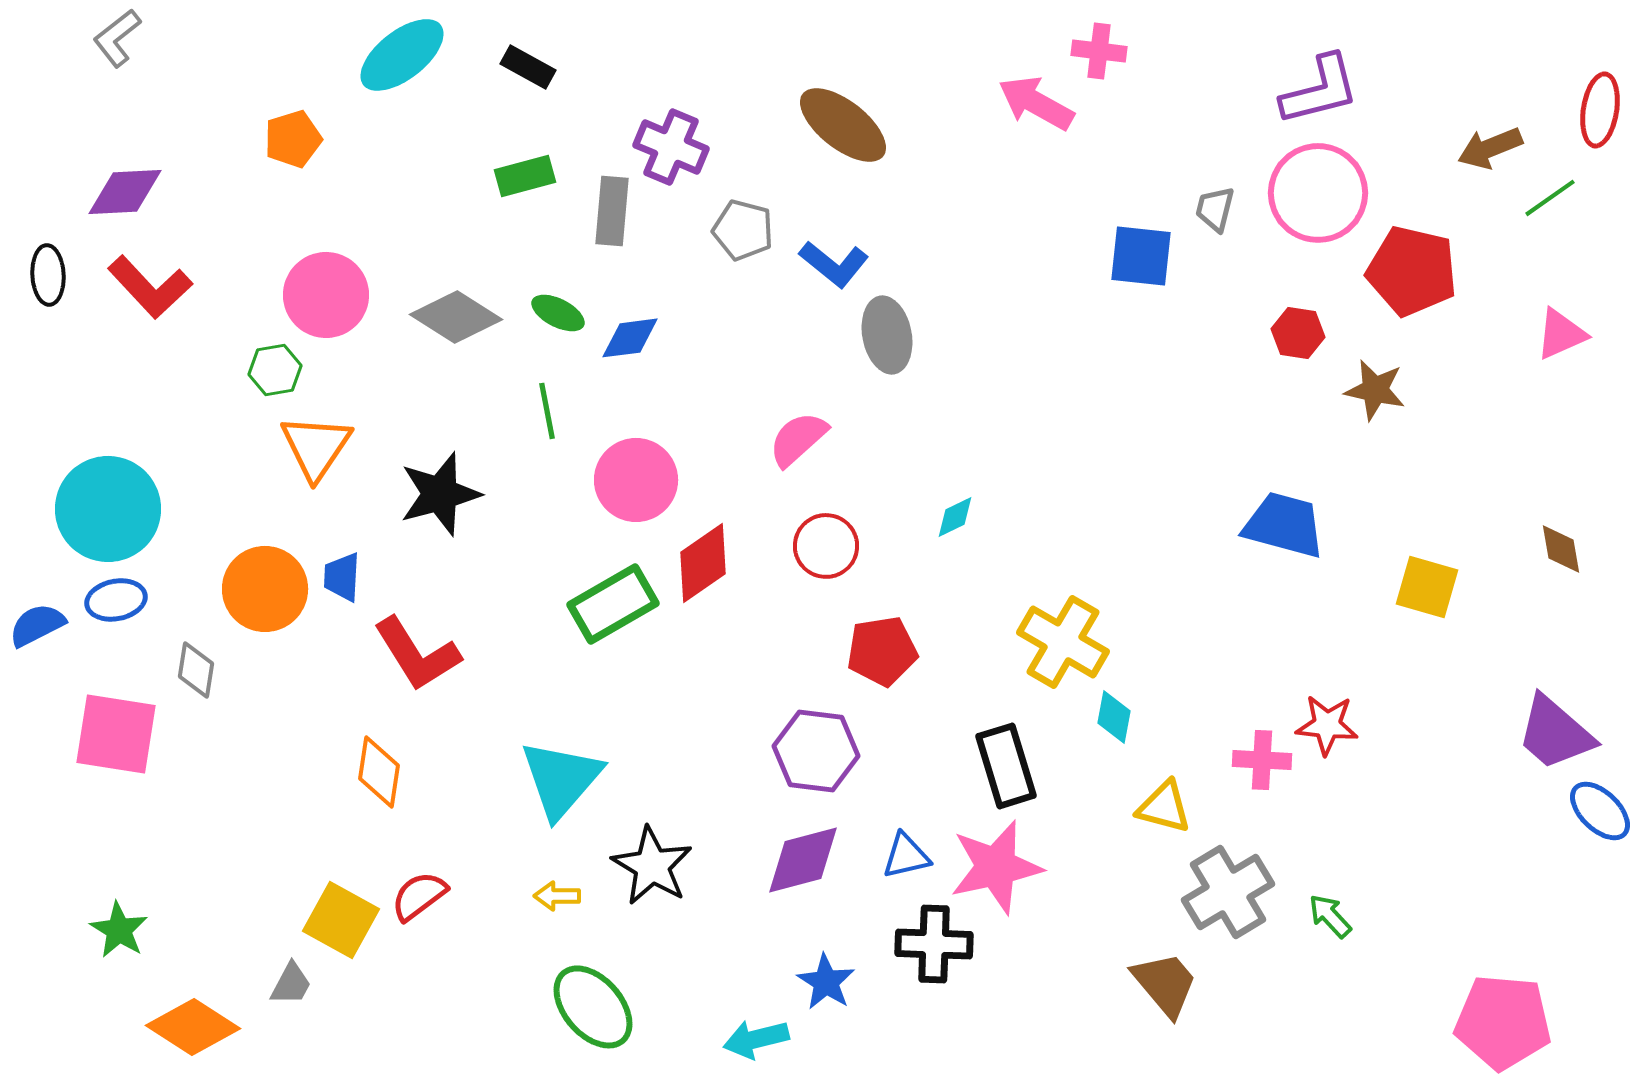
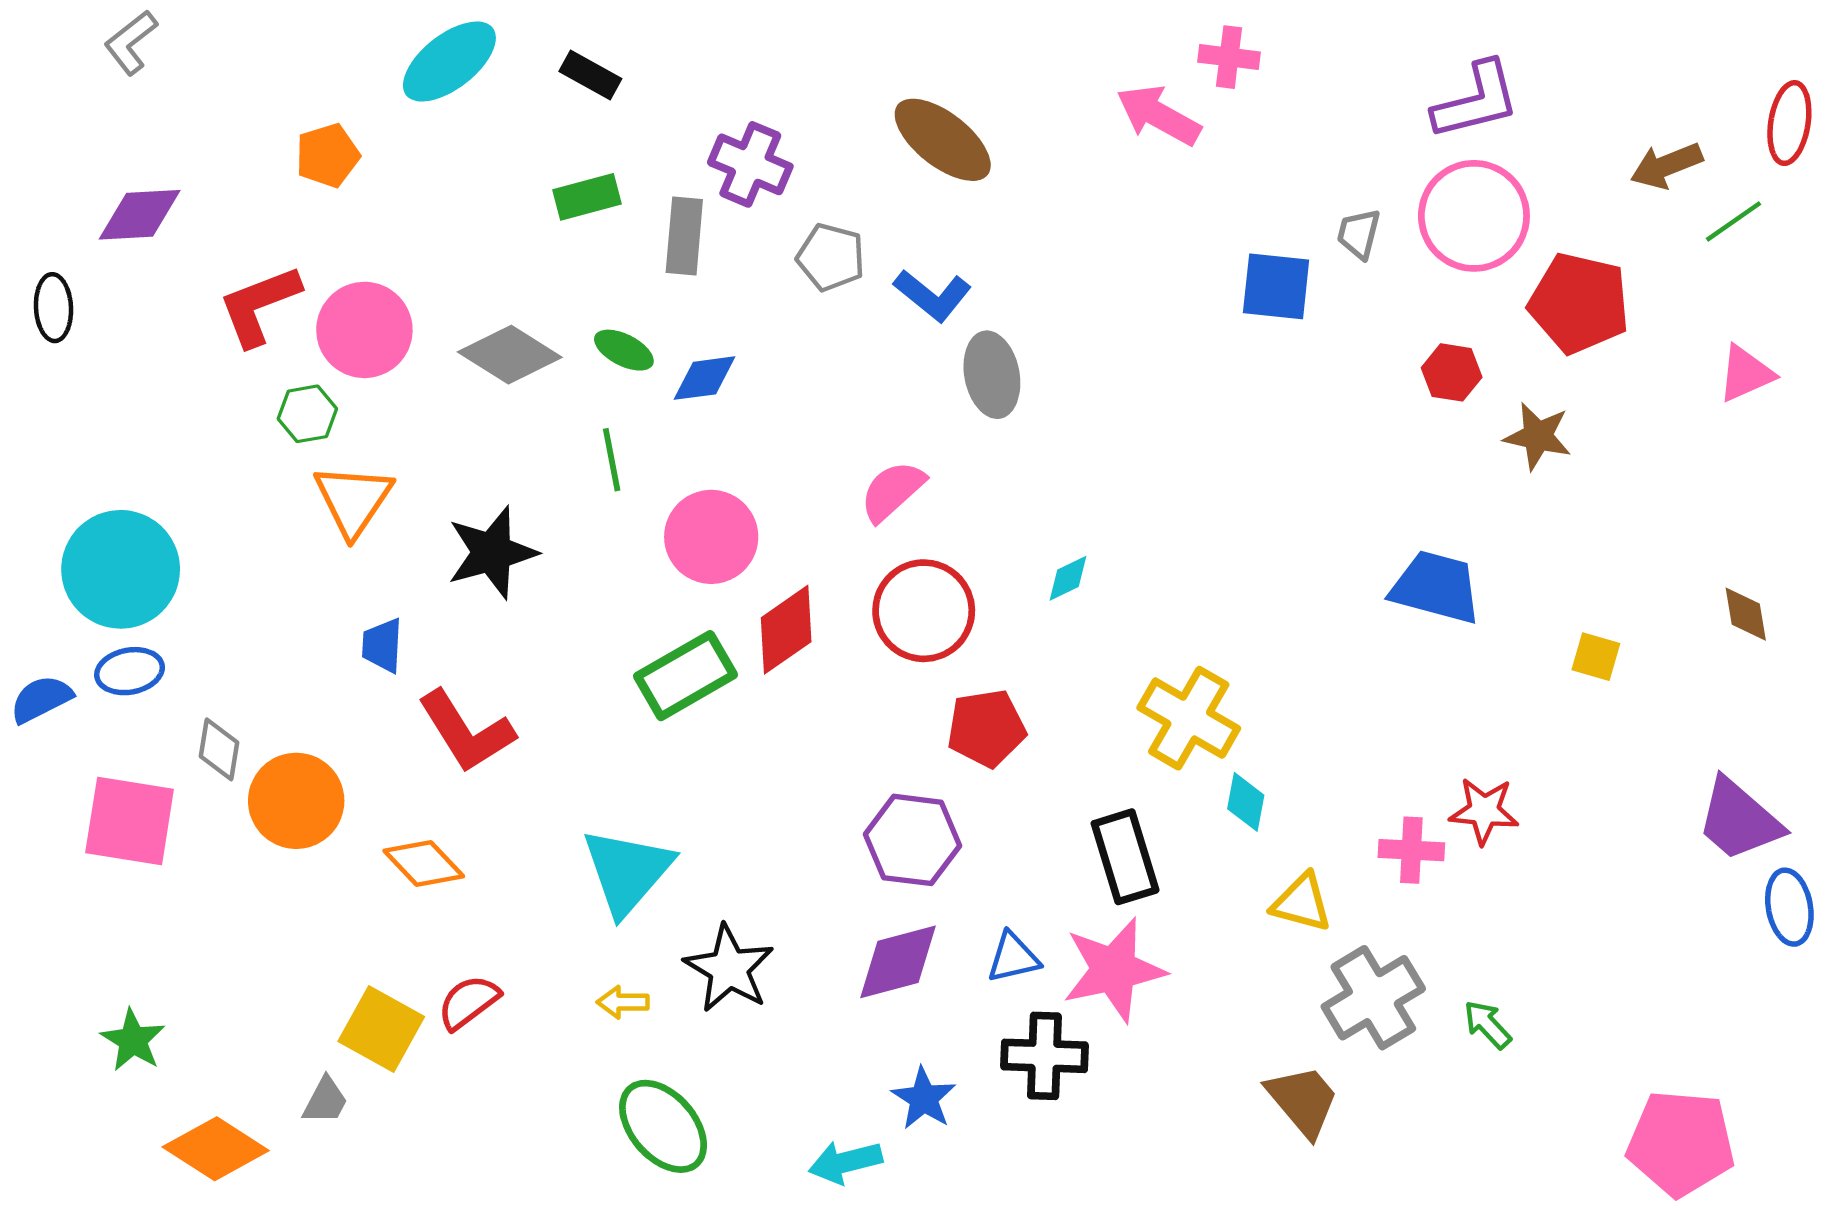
red L-shape: (150, 287) -> (259, 305), moved, turned 112
red circle: (826, 546) -> (924, 611), size x1.4
yellow square: (1427, 587) -> (1596, 657), size x0.7
orange circle: (265, 589) -> (296, 801), moved
orange diamond: (379, 772) -> (424, 863), turned -52
blue ellipse: (1600, 811) -> (1789, 907), turned 36

